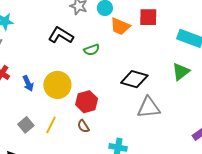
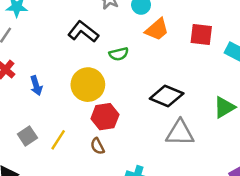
red square: (148, 17) -> (201, 35), moved
orange trapezoid: (120, 26) -> (157, 29), turned -70
green triangle: (181, 72) -> (224, 107), moved
yellow circle: (57, 85) -> (88, 85), moved

